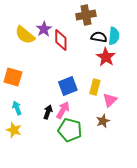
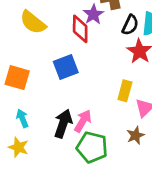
purple star: (44, 29) -> (93, 14), moved
black semicircle: (99, 37) -> (130, 25), turned 105
blue square: (68, 86) -> (66, 67), moved
black arrow: (48, 112) -> (63, 124), size x1.5

